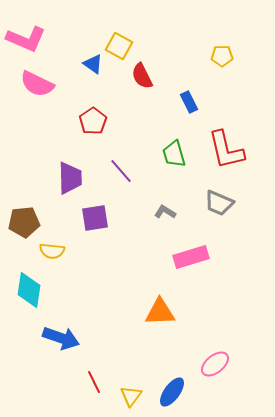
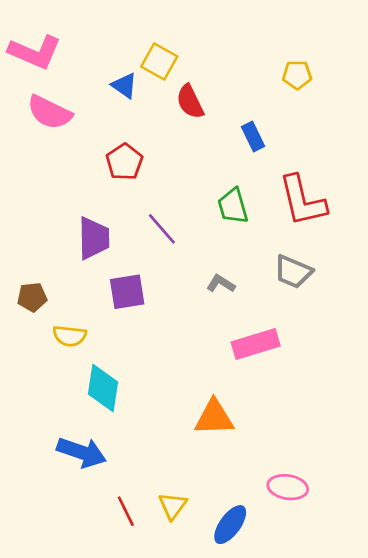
brown pentagon: (24, 222) -> (32, 297), size x0.7
cyan diamond: (29, 290) -> (103, 388), moved
pink ellipse: (215, 364) -> (288, 487), turned 48
yellow triangle: (131, 396) -> (173, 506), moved

